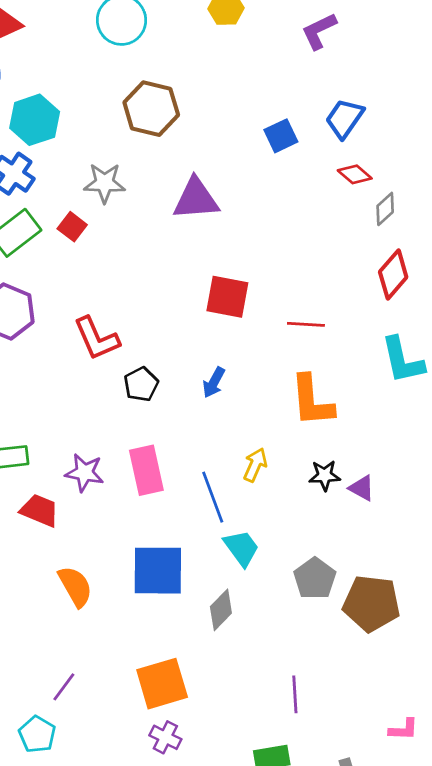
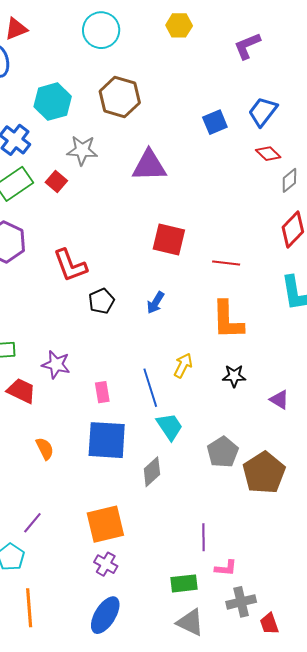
cyan hexagon: (35, 120) -> (53, 102), moved
pink rectangle: (146, 470) -> (102, 392), moved, size x0.6
purple triangle: (362, 488) -> (279, 400), moved
orange semicircle: (75, 586) -> (45, 449), size x0.7
brown pentagon: (372, 603) -> (264, 473), turned 30
pink L-shape: (403, 729) -> (226, 568), moved

